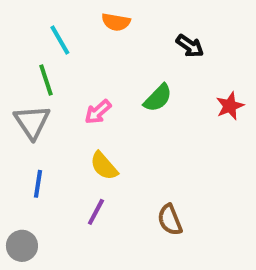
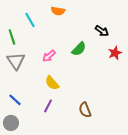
black arrow: (190, 46) -> (102, 31), moved
green line: (46, 80) -> (12, 37), moved
blue line: (38, 184) -> (15, 100), moved, turned -56

